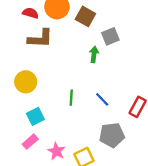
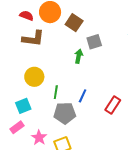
yellow circle: (26, 82) -> (34, 77), moved
blue line: (102, 99) -> (83, 96), turned 64
gray pentagon: (112, 135) -> (65, 113), moved

